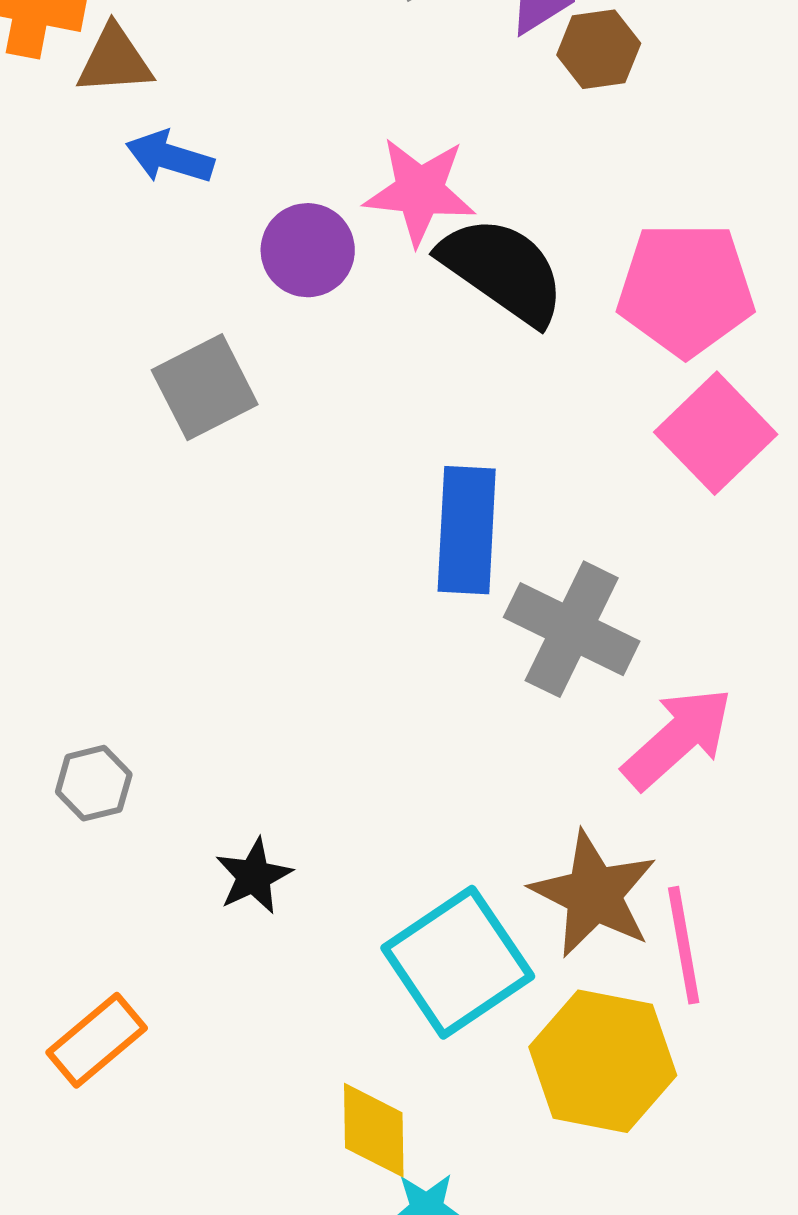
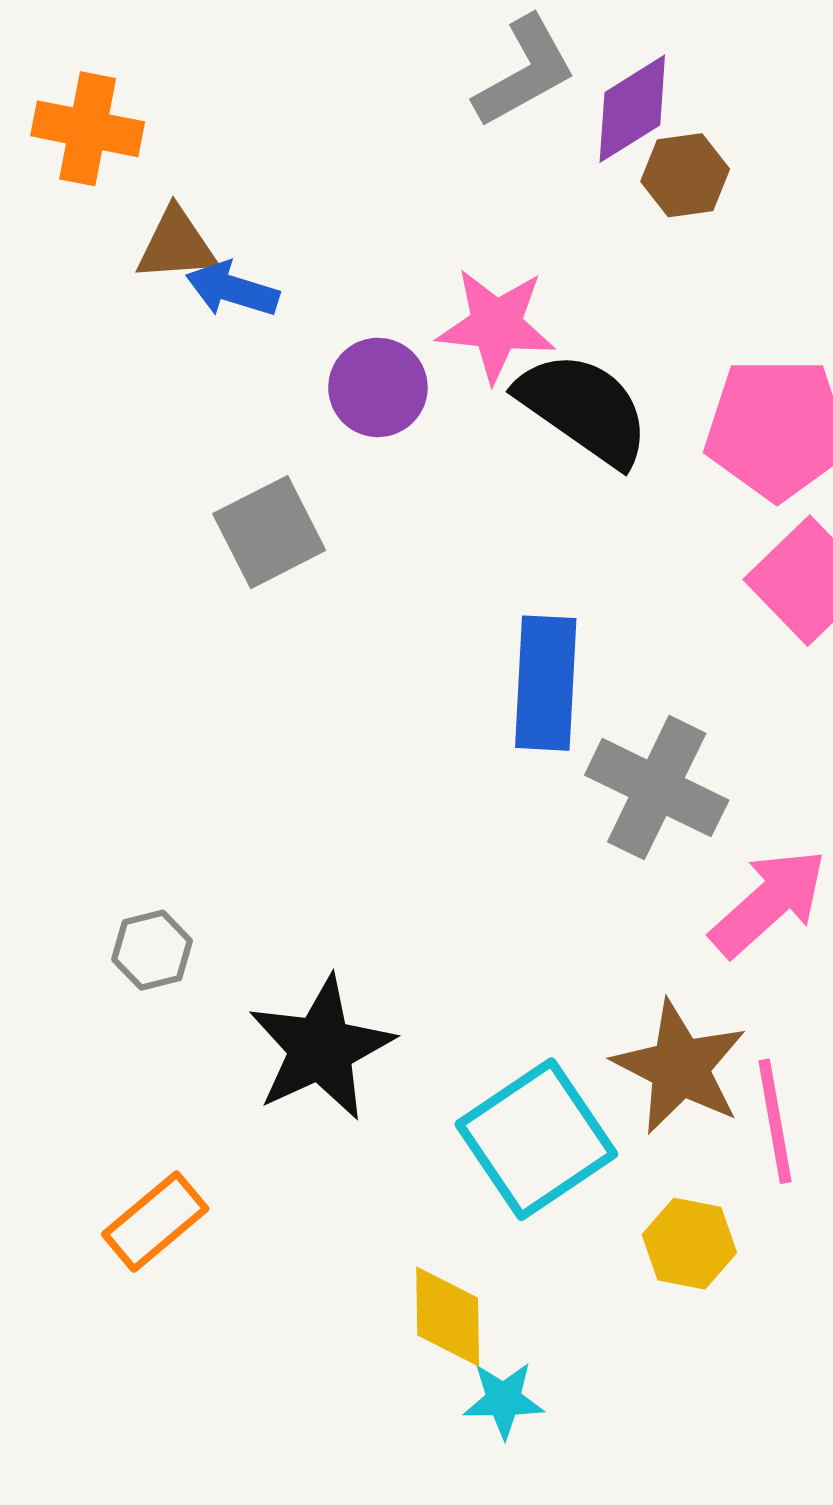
brown triangle: (115, 60) -> (176, 245), moved
black star: (254, 876) -> (321, 1048), size x1.8
yellow hexagon: (603, 1061) -> (689, 1244), size x0.6

